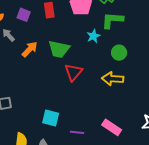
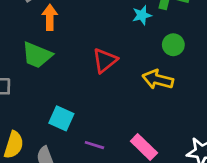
orange arrow: (30, 49) -> (50, 17), turned -54
green trapezoid: (59, 49) -> (37, 55), moved

